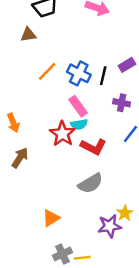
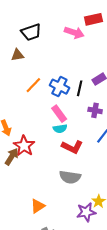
red star: (62, 134) -> (24, 146), moved
gray semicircle: (90, 183) -> (70, 177), turned 40

